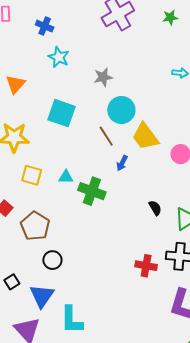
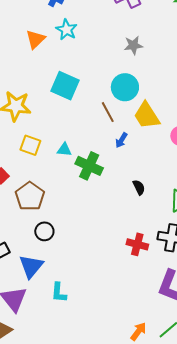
gray star: (103, 77) -> (133, 45), moved
orange triangle: (15, 84) -> (35, 39), moved
black semicircle: (155, 208) -> (139, 187), moved
cyan L-shape: (72, 320) -> (59, 293), size x0.7

